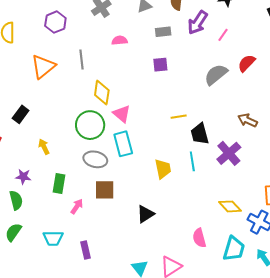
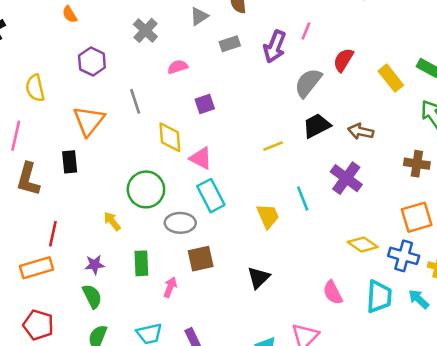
purple arrow: (198, 23) -> (275, 47), moved
purple square: (160, 65) -> (205, 104), moved
black rectangle: (21, 114) -> (70, 162), moved, turned -30
green circle: (90, 125) -> (146, 189), moved
black trapezoid: (200, 134) -> (317, 126), moved, turned 90

